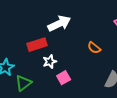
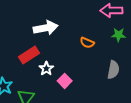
white arrow: (59, 24) -> (46, 28), turned 30

